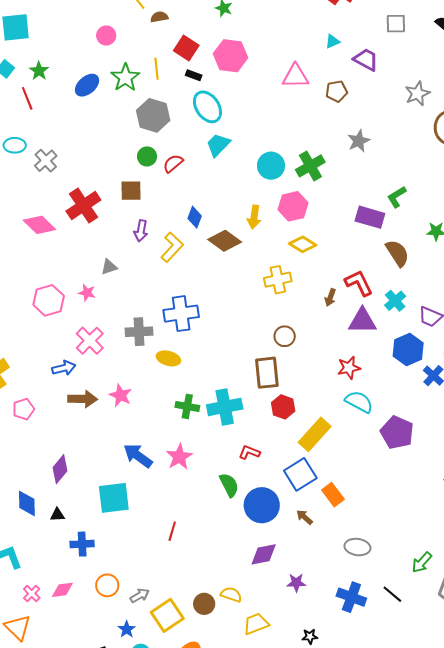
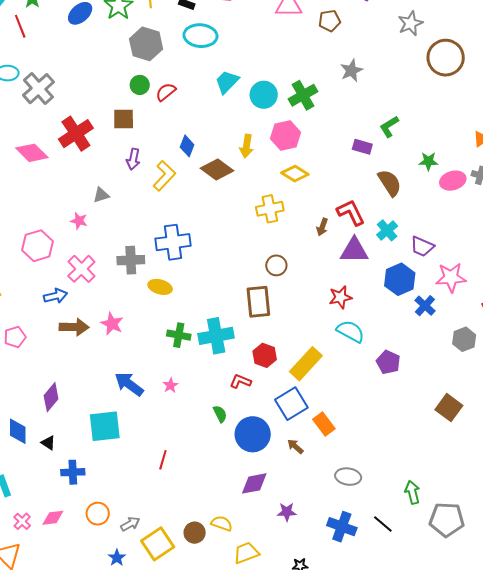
cyan ellipse: (207, 107) -> (200, 36), turned -52
cyan trapezoid: (218, 145) -> (227, 82), moved
gray cross: (46, 161) -> (38, 89), size x1.4
purple rectangle: (370, 217) -> (362, 147), size x0.7
pink hexagon: (49, 300) -> (38, 246), moved
red hexagon: (283, 407) -> (265, 355), moved
purple pentagon: (397, 432) -> (388, 362), size x0.7
pink star: (179, 457) -> (170, 385), size x0.6
green semicircle: (229, 485) -> (220, 414), size x0.7
black triangle: (57, 515) -> (48, 443), turned 35
green arrow: (422, 562) -> (412, 492), turned 125

